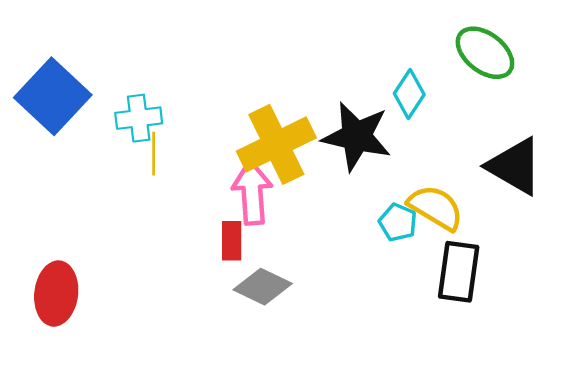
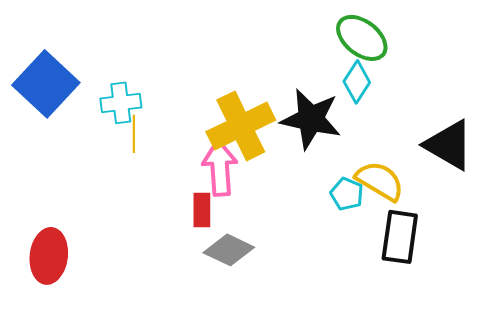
green ellipse: (485, 53) -> (362, 38), moved

